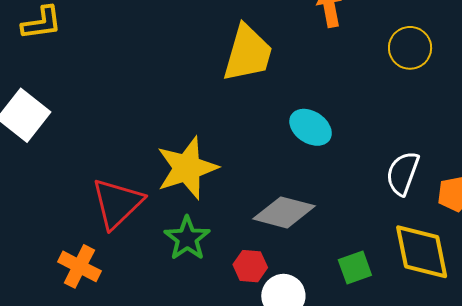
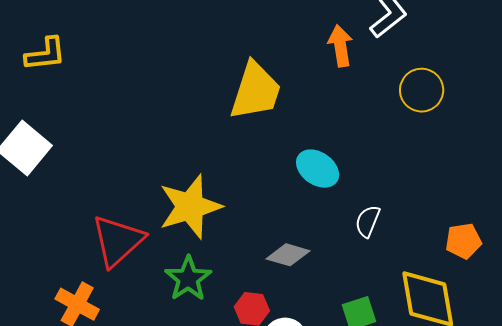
white semicircle: (403, 173) -> (368, 221), moved, size x0.7
gray diamond: (284, 212) -> (288, 255), size x0.7

